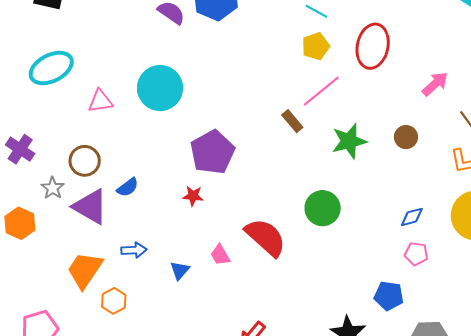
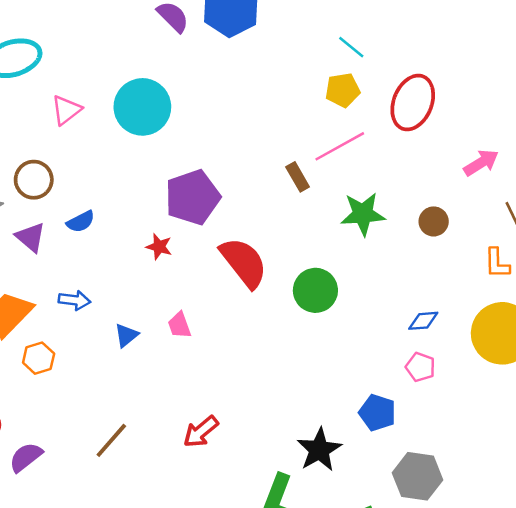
pink triangle: (100, 101) -> (66, 110), turned -40
purple triangle: (90, 207) -> (31, 237), size x0.7
red semicircle: (266, 237) -> (244, 263), moved

